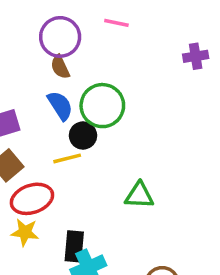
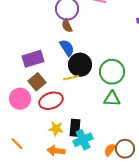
green circle: (102, 106) -> (112, 72), moved
black circle: (83, 136) -> (80, 65), size x1.5
yellow star: (25, 232) -> (56, 129), moved

